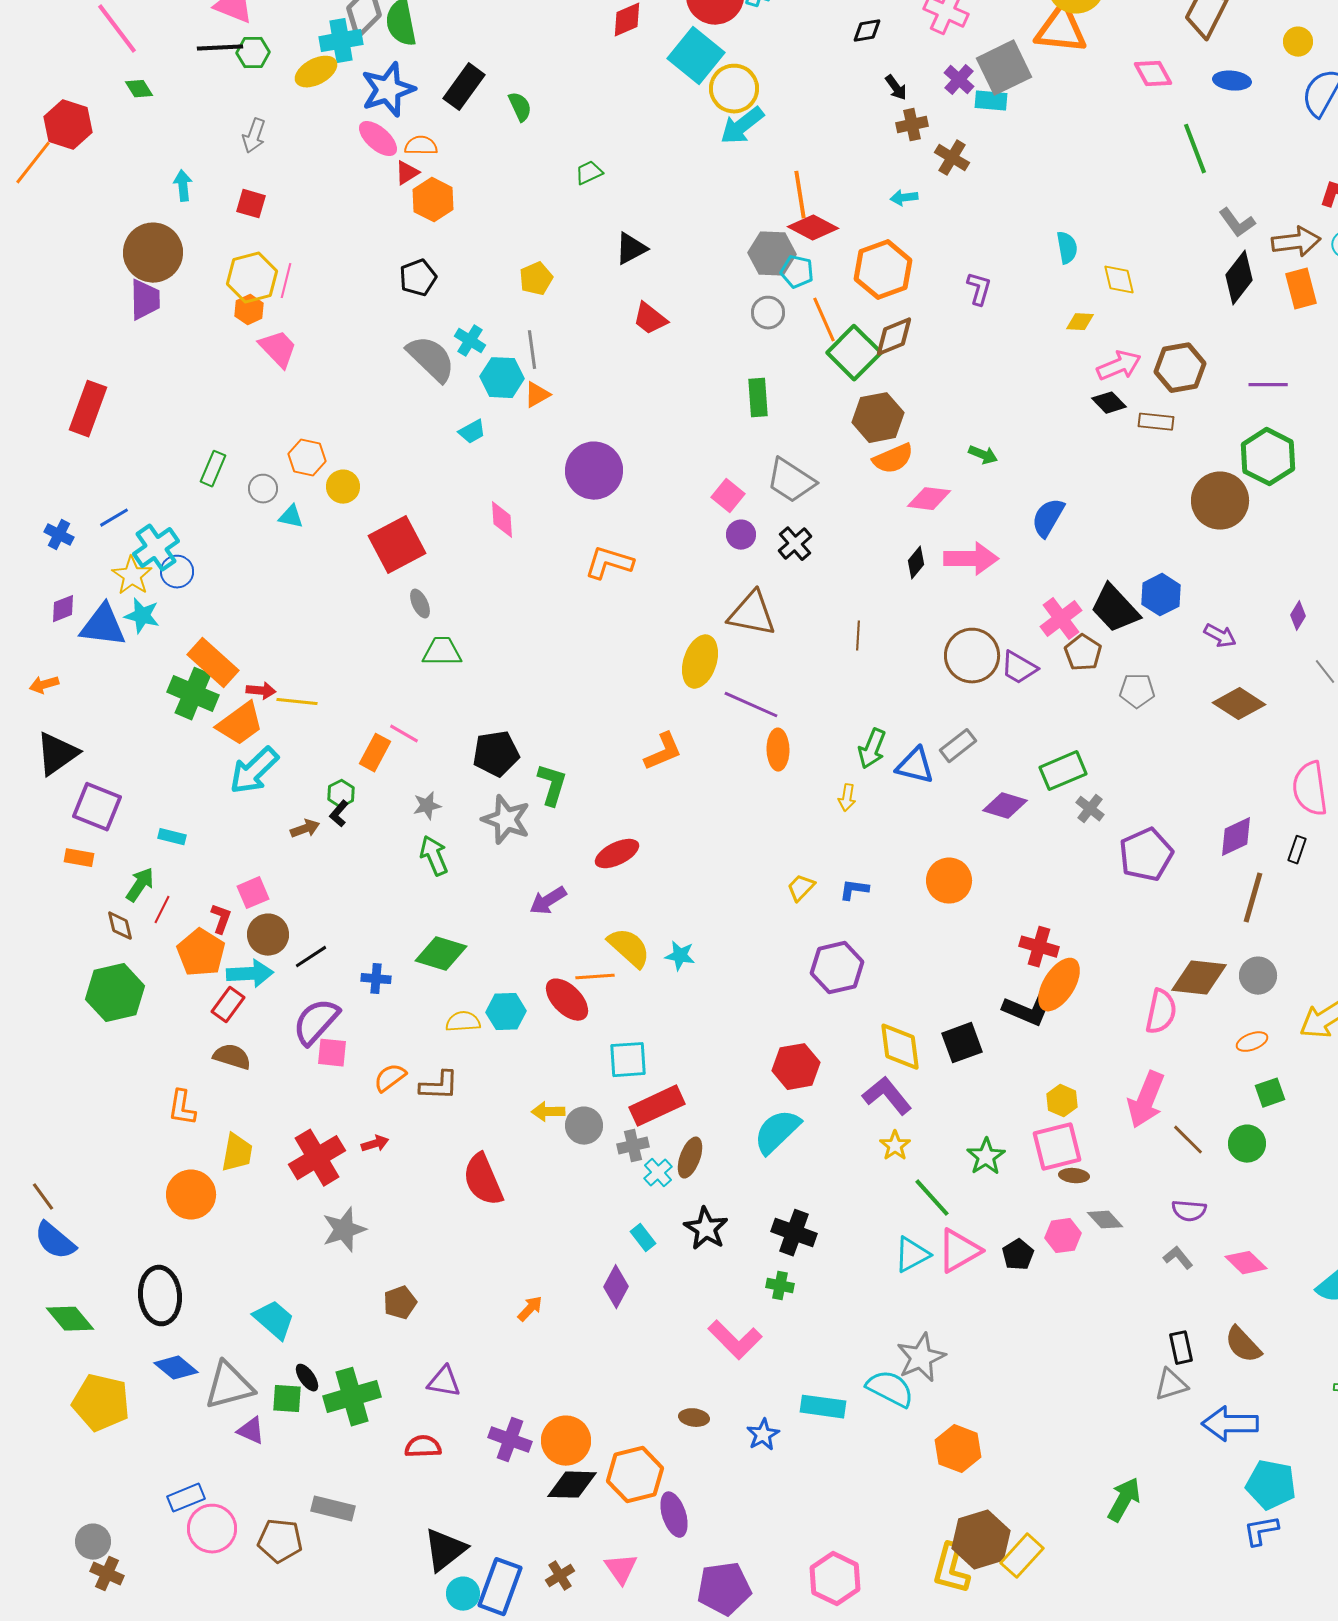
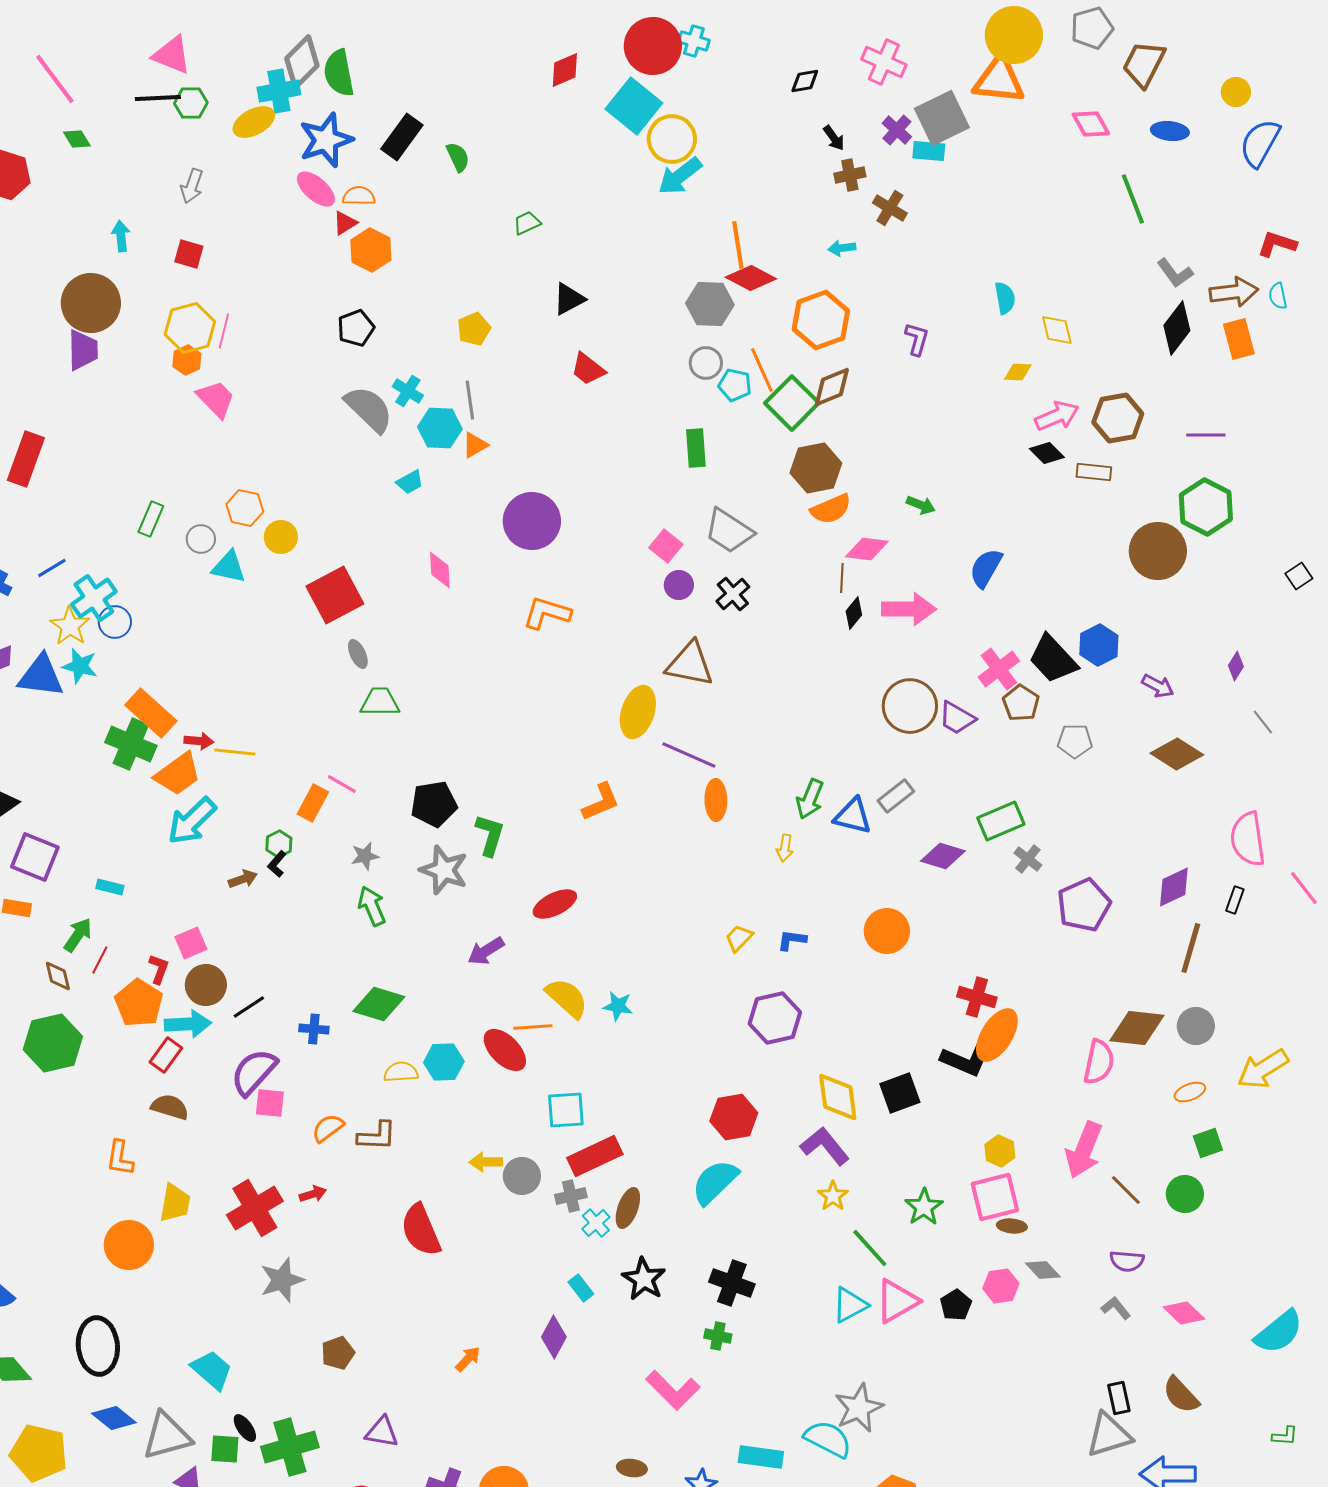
cyan pentagon: (797, 272) -> (735, 385), moved
cyan triangle: (291, 517) -> (229, 567), size x1.4
brown line: (858, 636) -> (842, 578), moved
gray triangle: (1171, 1385) -> (1109, 1435), size x1.4

